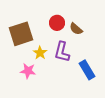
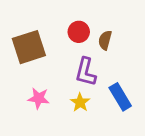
brown semicircle: (76, 29) -> (105, 40), turned 64
yellow star: (40, 53) -> (80, 102), moved

